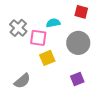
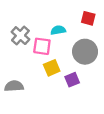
purple square: (77, 79) -> (72, 80), moved
gray semicircle: (22, 81) -> (14, 86), moved, turned -144

